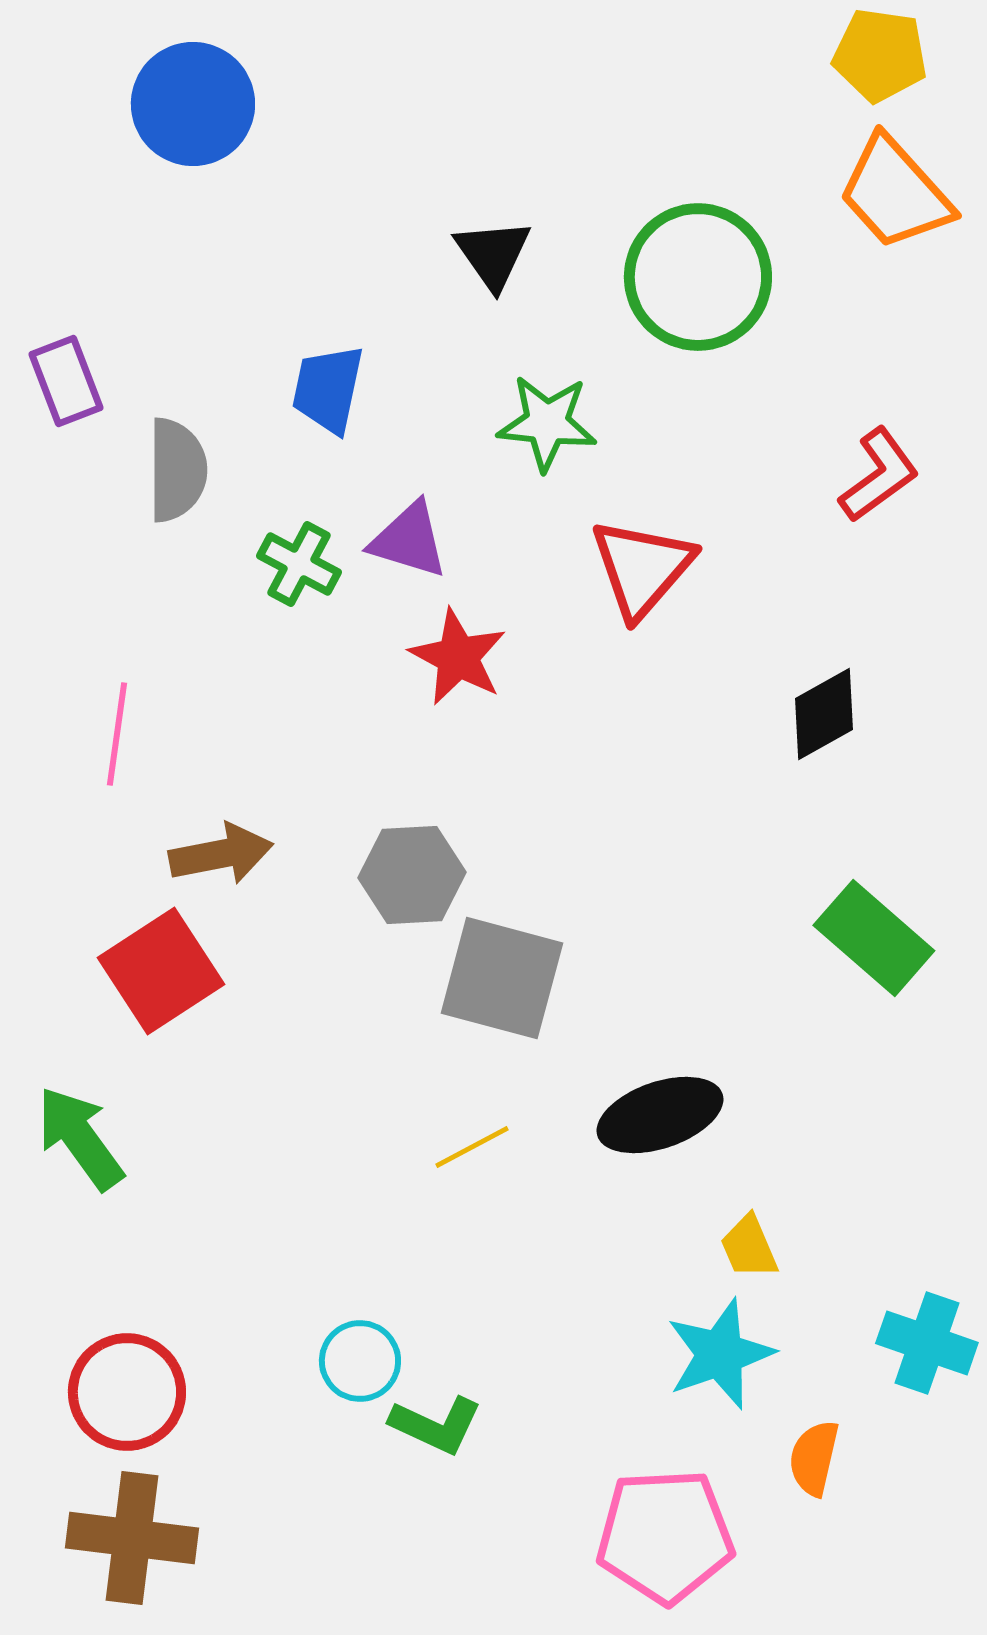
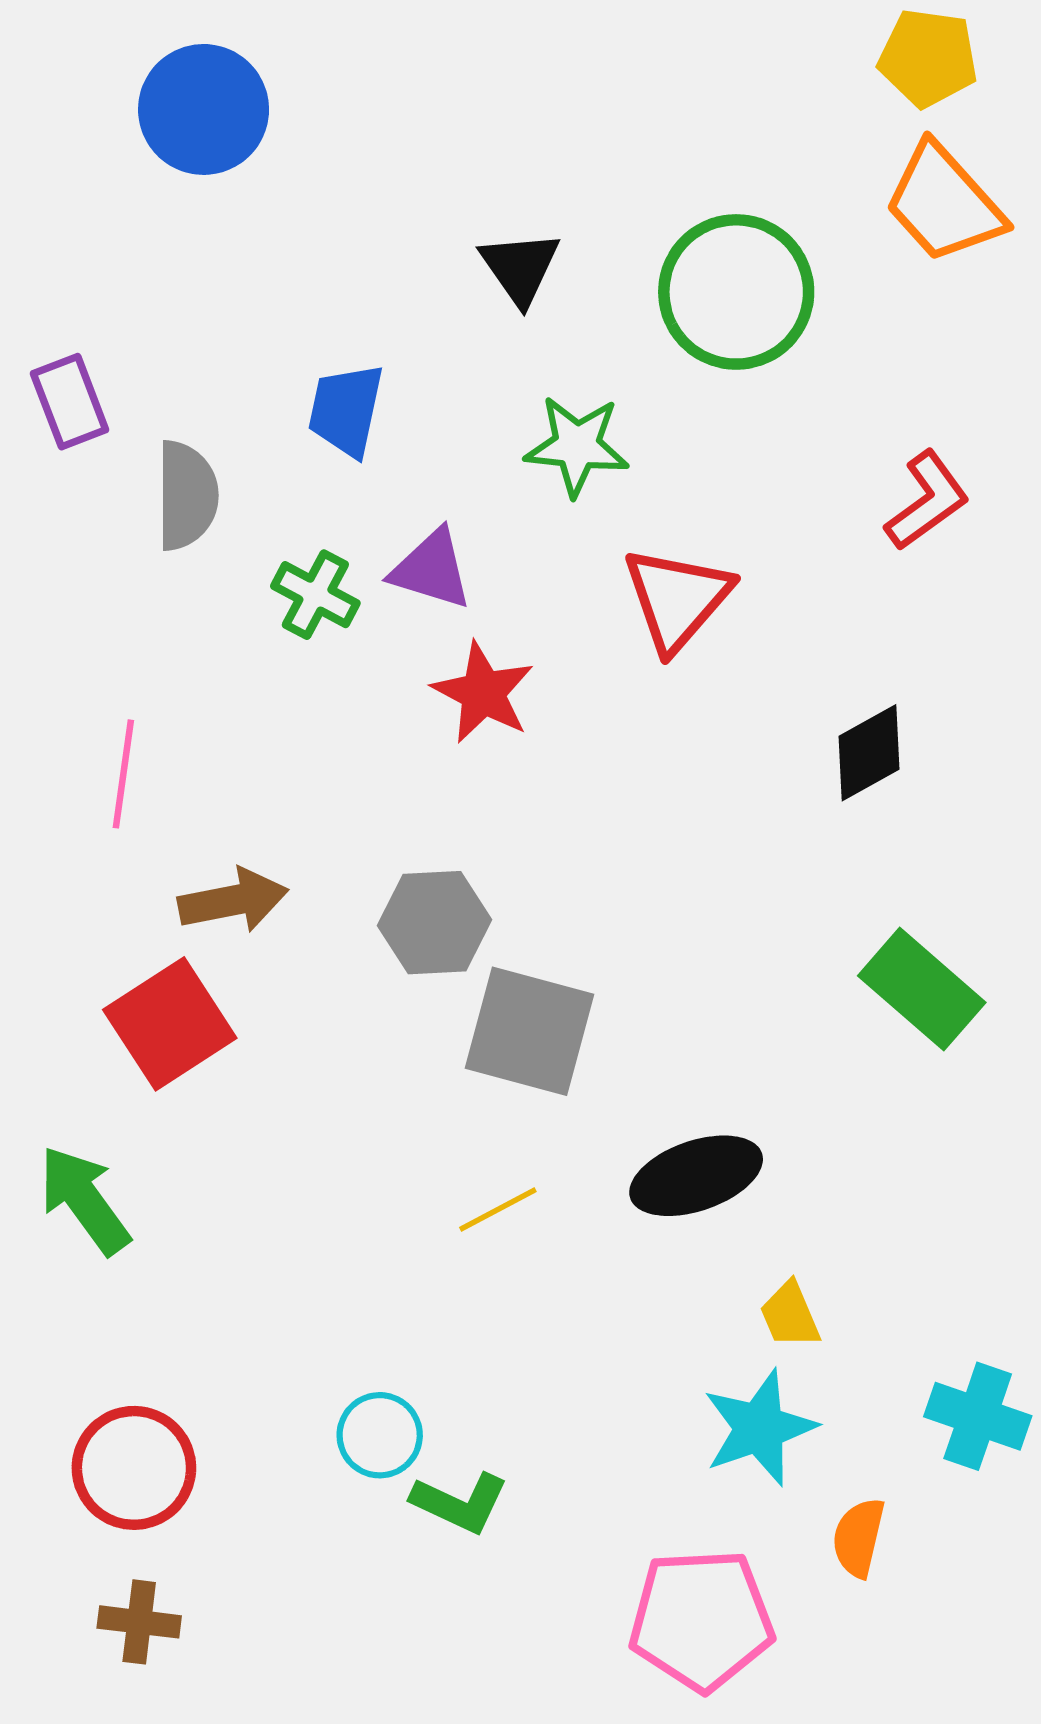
brown cross: (132, 1538) -> (139, 1622), size x0.6

